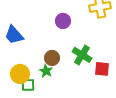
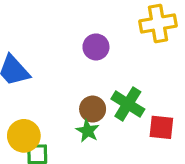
brown circle: (52, 58) -> (93, 109), moved
green star: (46, 71) -> (88, 131), moved

